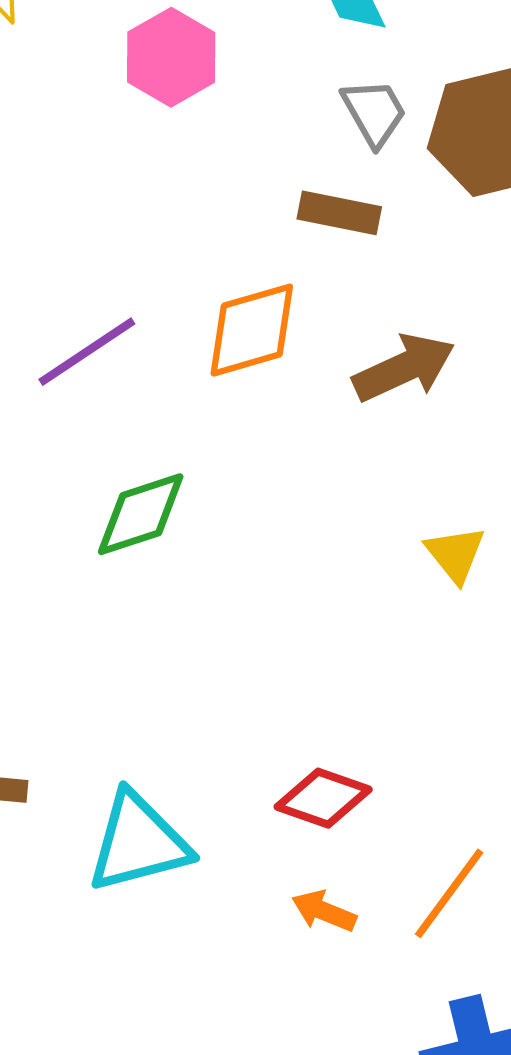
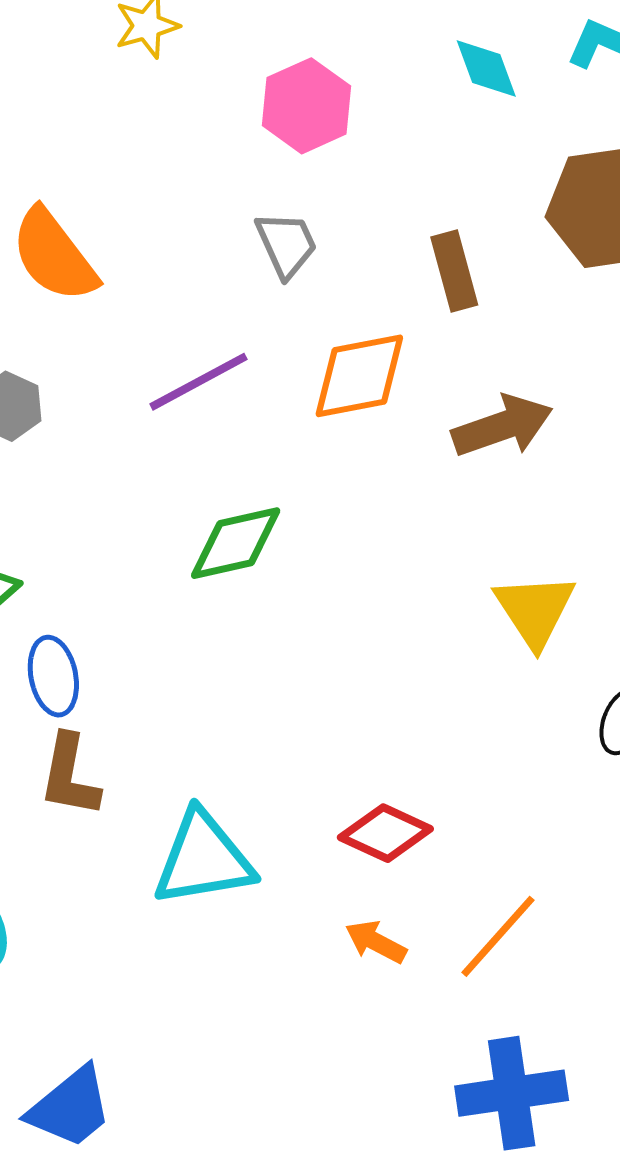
gray trapezoid: (374, 112) -> (286, 244), moved
brown rectangle: (339, 213) -> (454, 271), turned 58
yellow triangle: (455, 554) -> (535, 610), size x1.4

